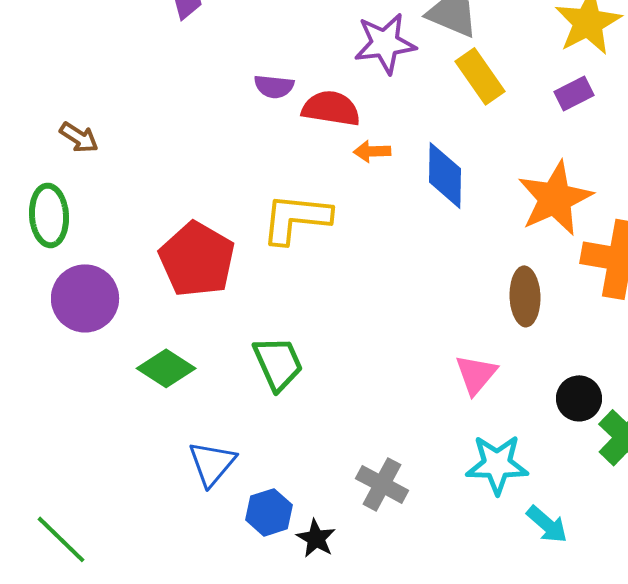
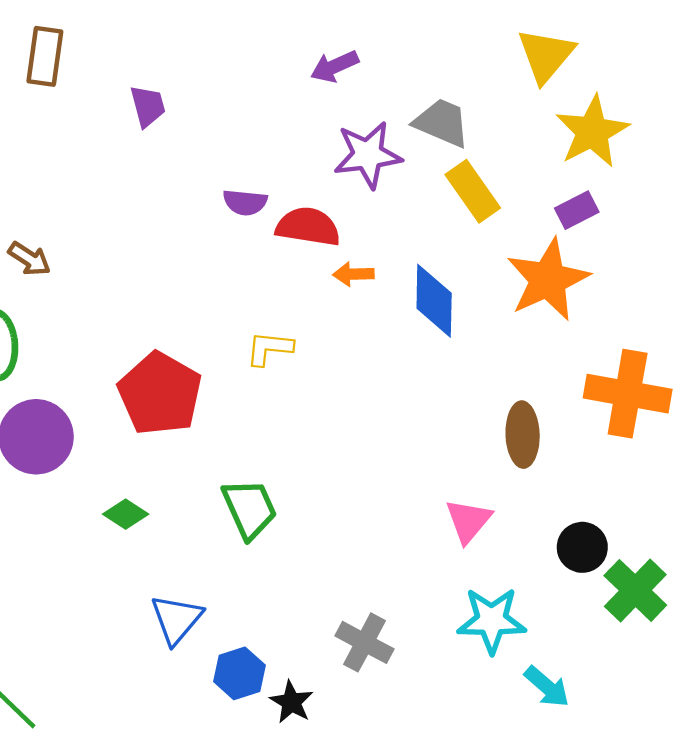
orange star: (555, 198) -> (548, 280), moved
yellow L-shape: (296, 218) -> (269, 348), size x0.6
green diamond: (166, 368) -> (126, 514), size x0.7

